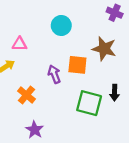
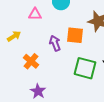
pink triangle: (20, 44) -> (35, 14), moved

